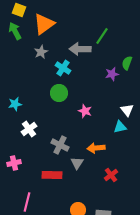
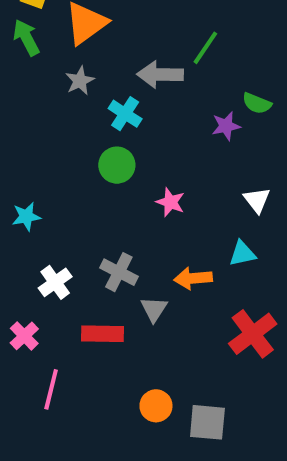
green semicircle: (127, 63) -> (257, 103), turned -88
cyan star: (15, 104) -> (26, 217), moved
cyan triangle: (120, 127) -> (242, 254), moved
white cross: (29, 129) -> (55, 282), moved
pink cross: (14, 163) -> (24, 336), moved, turned -32
red cross: (111, 175) -> (253, 334), moved, size x1.6

